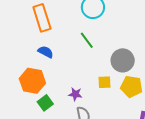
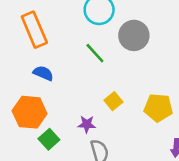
gray circle: (123, 60) -> (134, 35), moved
yellow square: (104, 82) -> (113, 101), moved, turned -32

